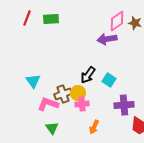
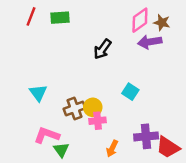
purple arrow: (107, 39) -> (150, 42), moved
black arrow: (88, 75) -> (102, 49), moved
pink L-shape: (48, 104) -> (47, 135), moved
purple cross: (124, 105) -> (146, 136), moved

